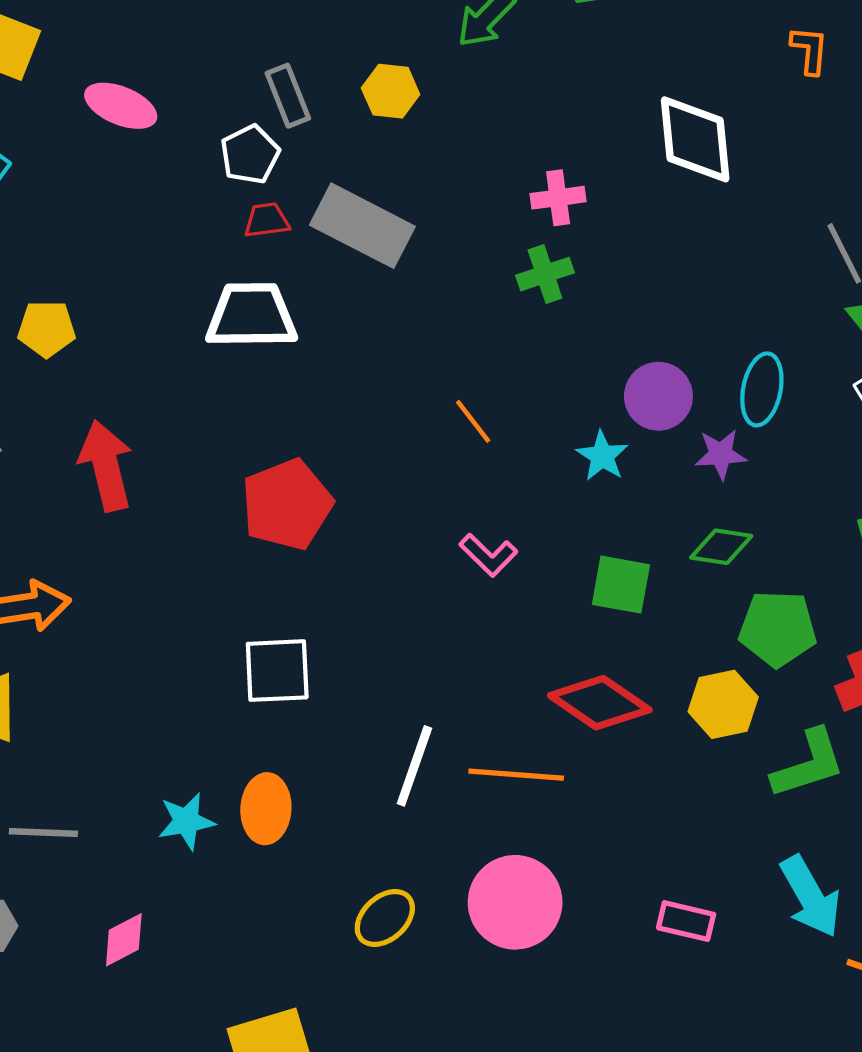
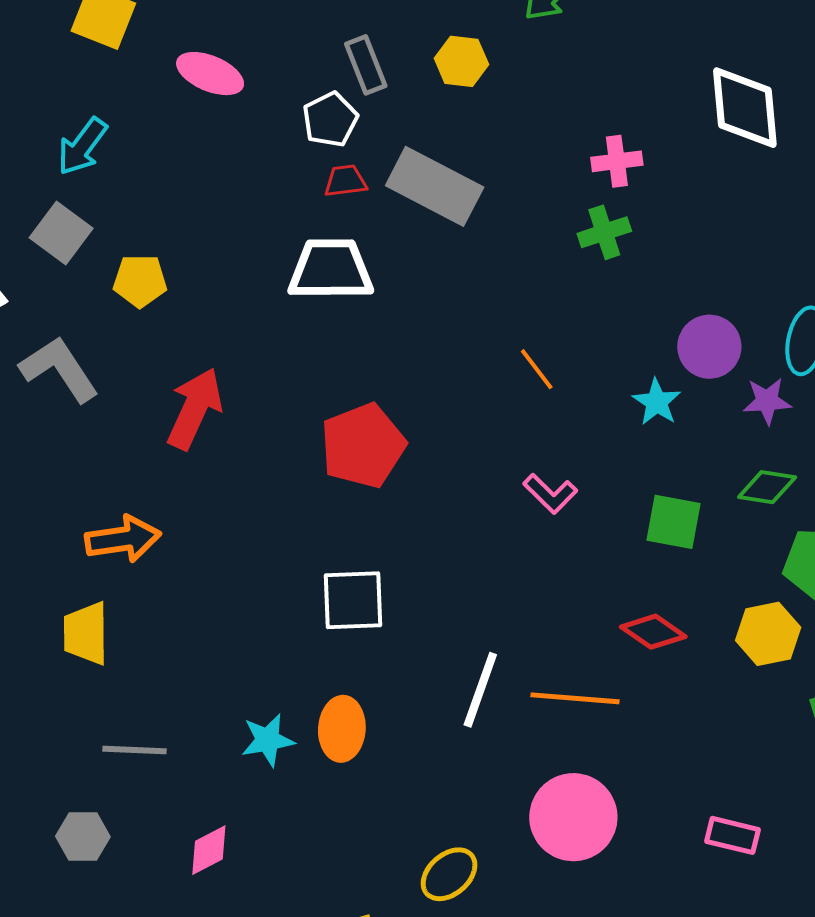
red arrow: (106, 466) -> (195, 409), turned 38
red diamond: (600, 703) -> (653, 632), size x0.7
yellow ellipse: (385, 918) -> (449, 874), moved

